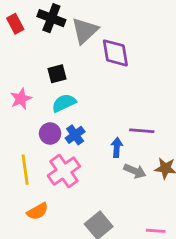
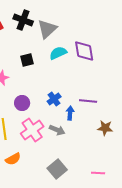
purple diamond: (115, 53) -> (84, 51), moved
cyan semicircle: (64, 103) -> (58, 53), moved
blue cross: (75, 135) -> (54, 99), moved
gray arrow: (135, 171) -> (57, 130), moved

